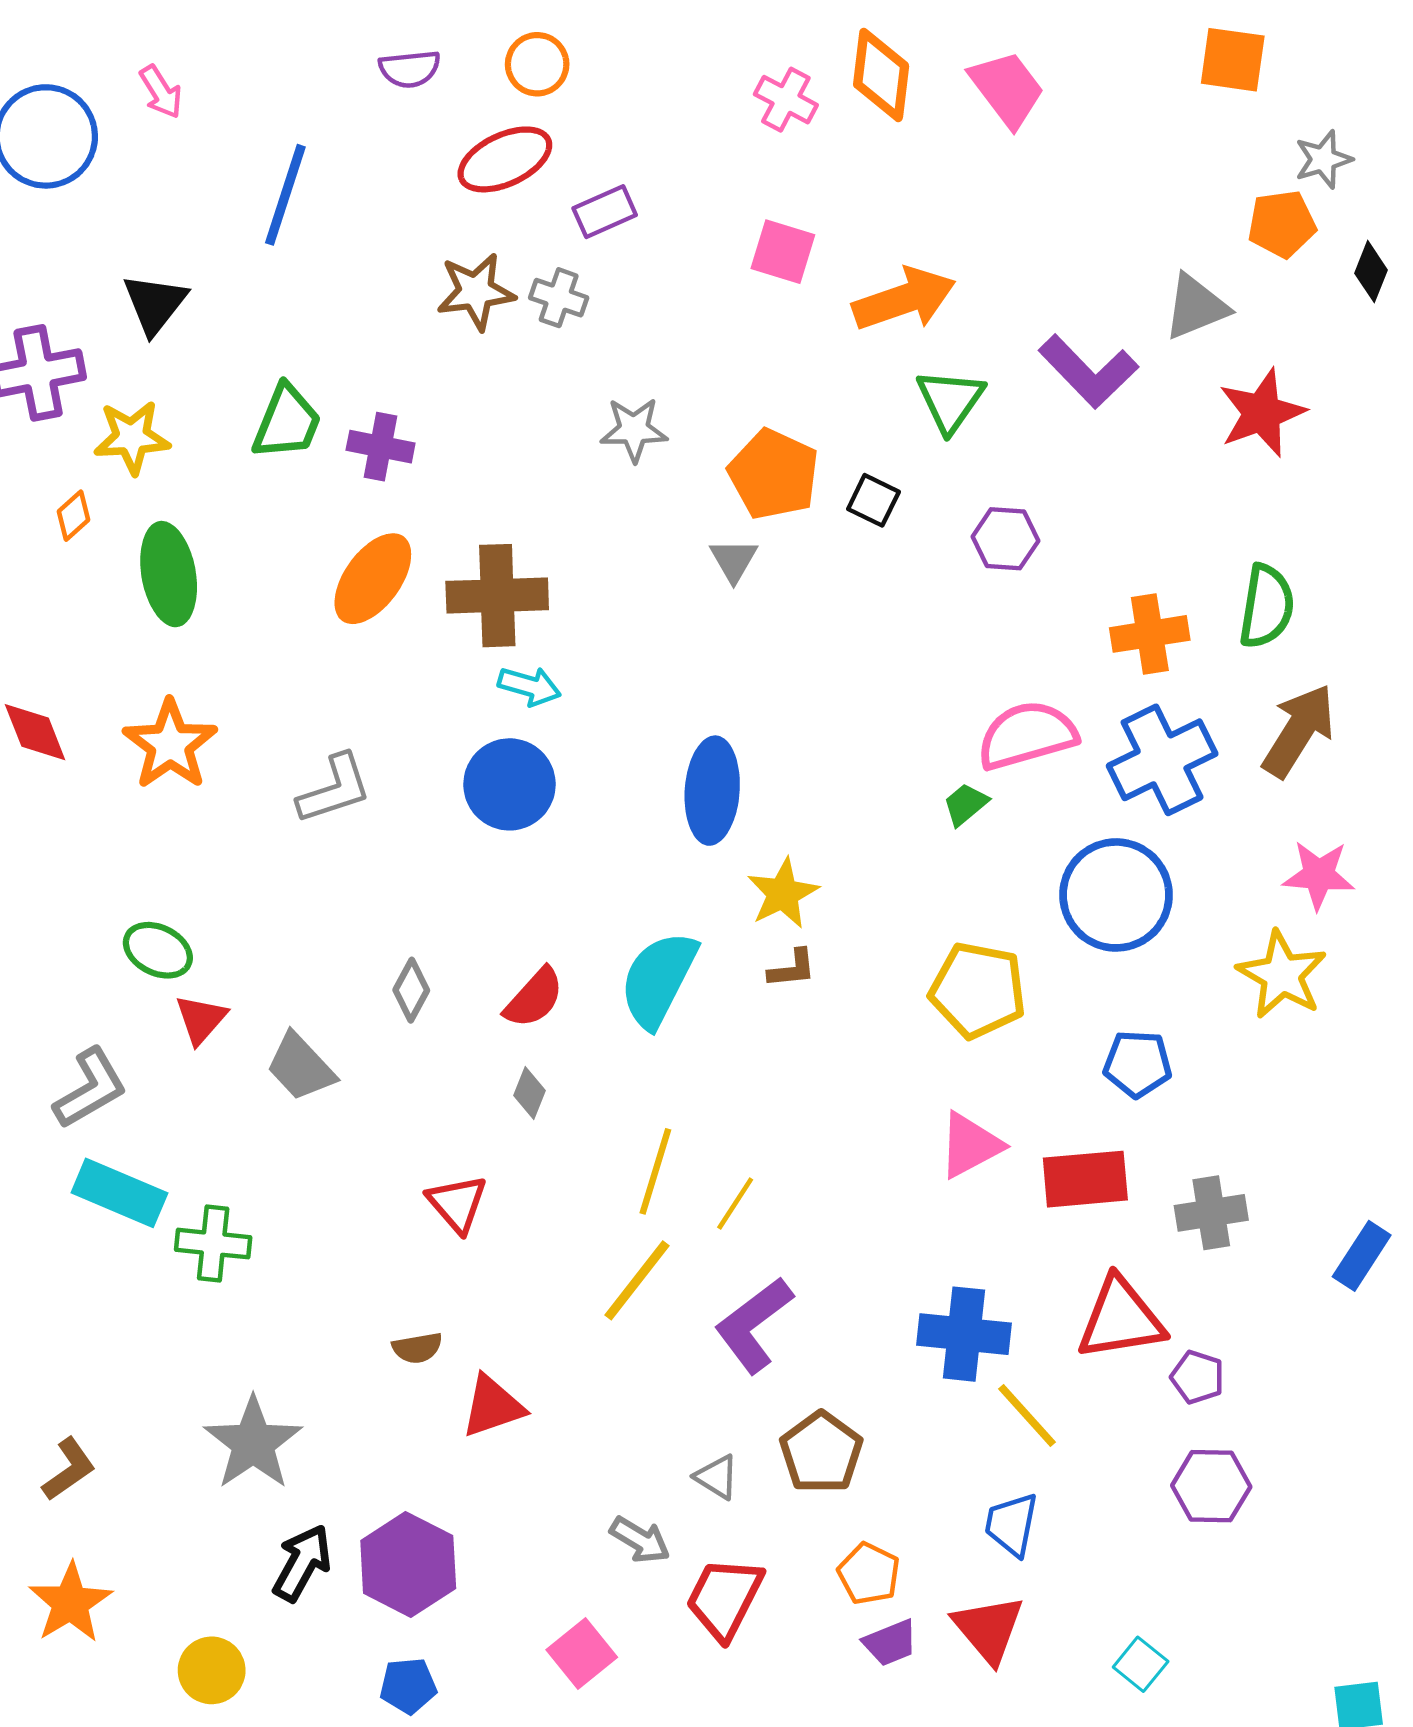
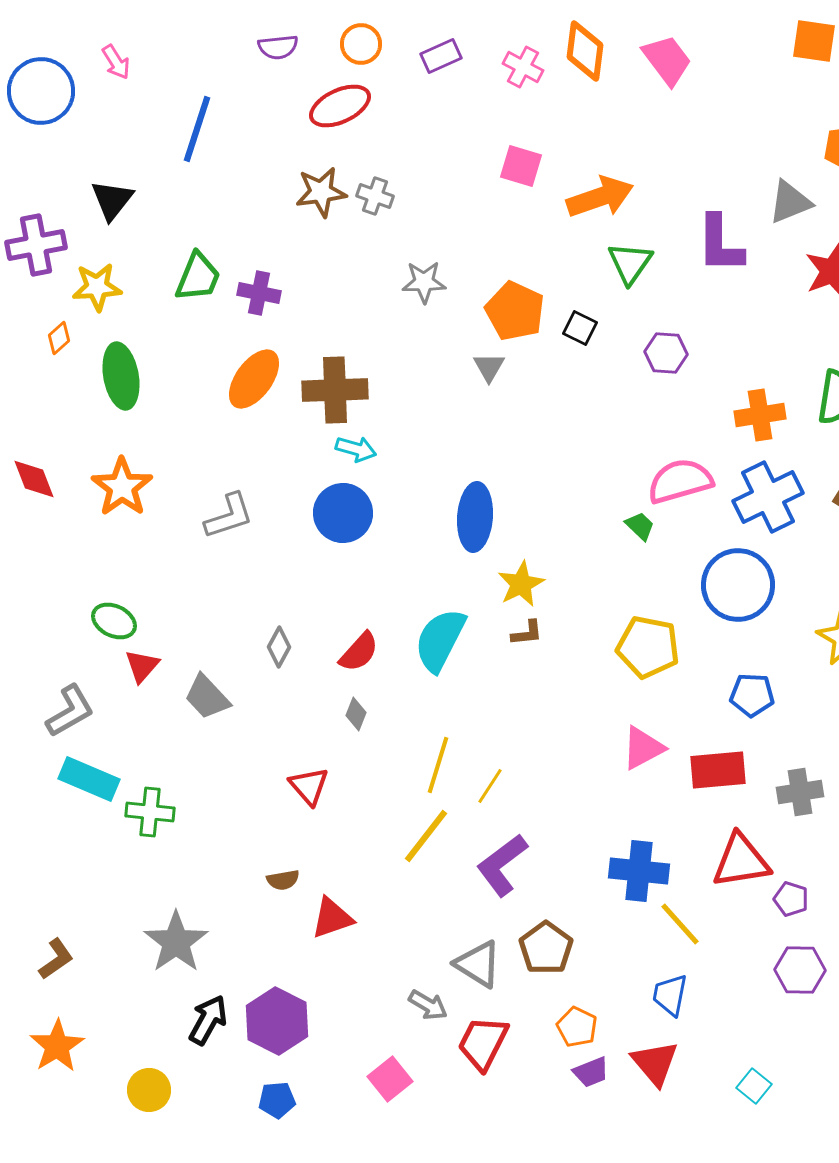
purple rectangle: (605, 212) -> (441, 56), moved
purple L-shape: (1088, 371) -> (720, 244), turned 44
green trapezoid: (966, 804) -> (640, 526), turned 84
gray triangle: (717, 1477) -> (478, 964), size x1.6

